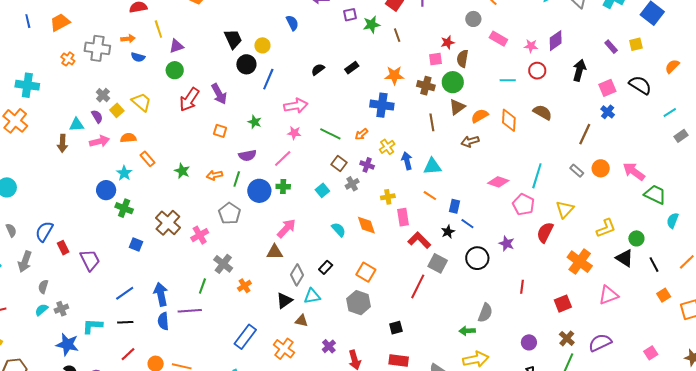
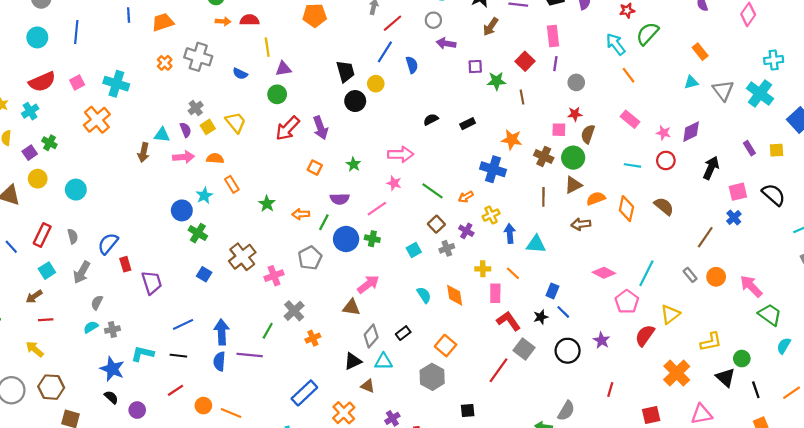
gray circle: (473, 19) -> (576, 82), moved
orange arrow: (128, 39) -> (223, 21), moved
blue line: (268, 79) -> (385, 52), moved
orange line: (430, 196) -> (513, 273), moved

